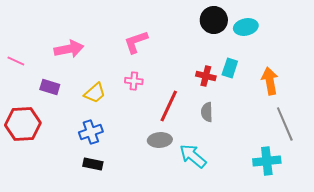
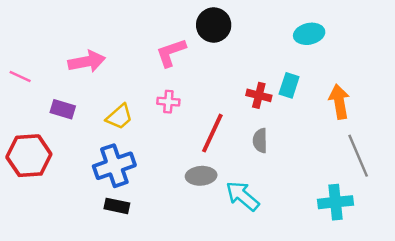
black circle: (214, 20) -> (214, 25), moved
blue cross: (91, 132) -> (114, 166), size x1.4

